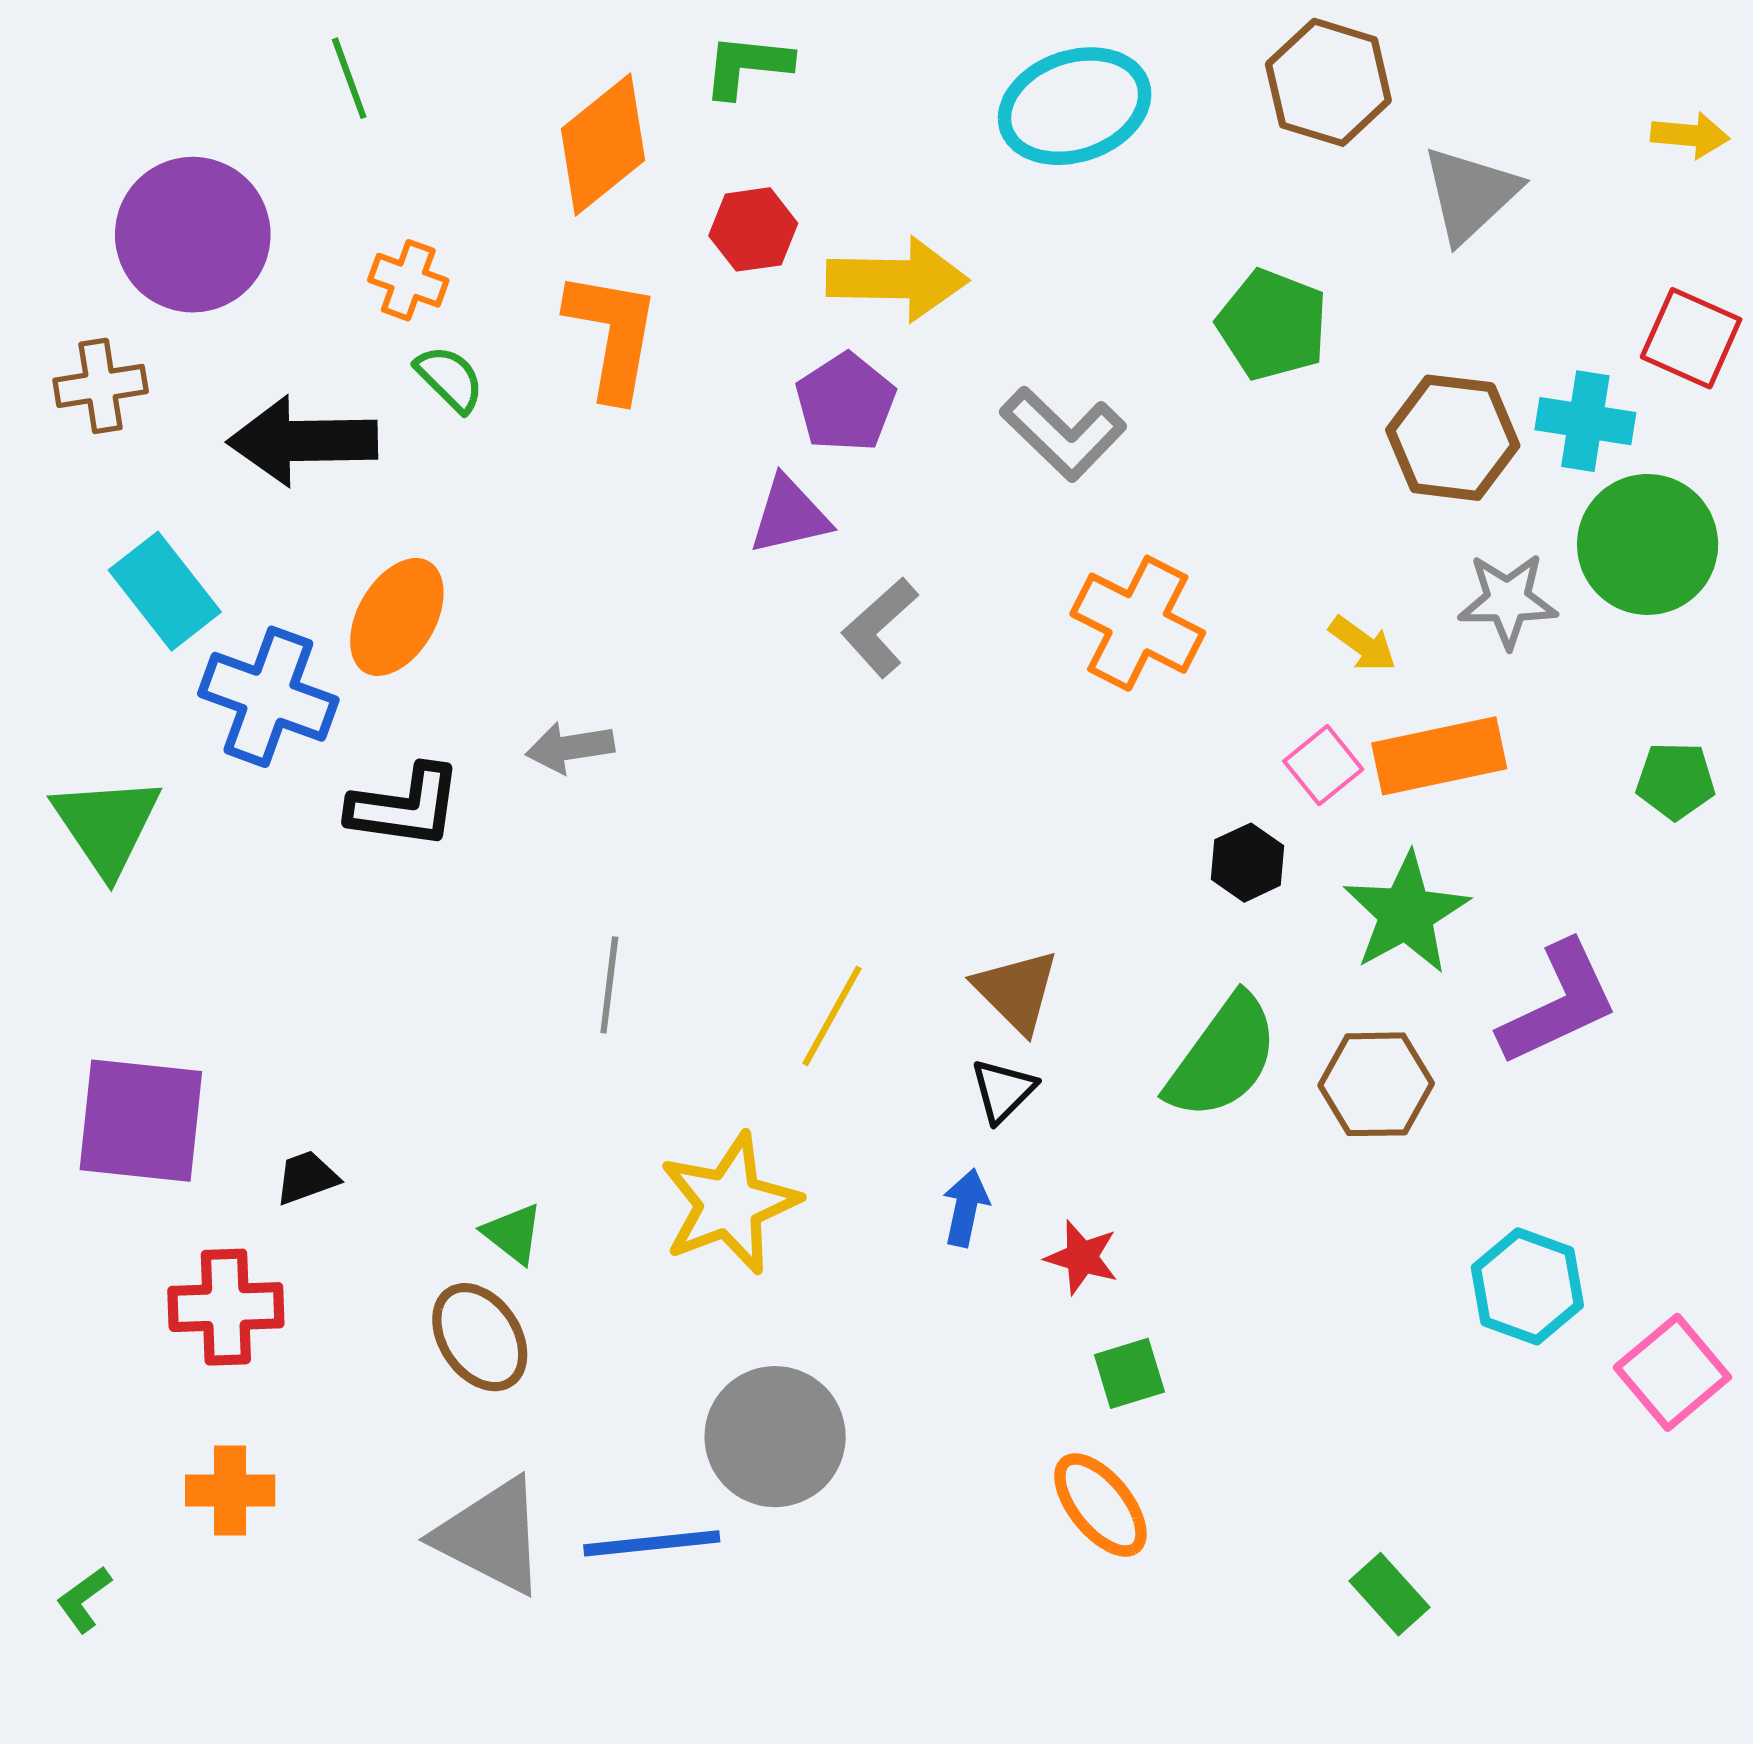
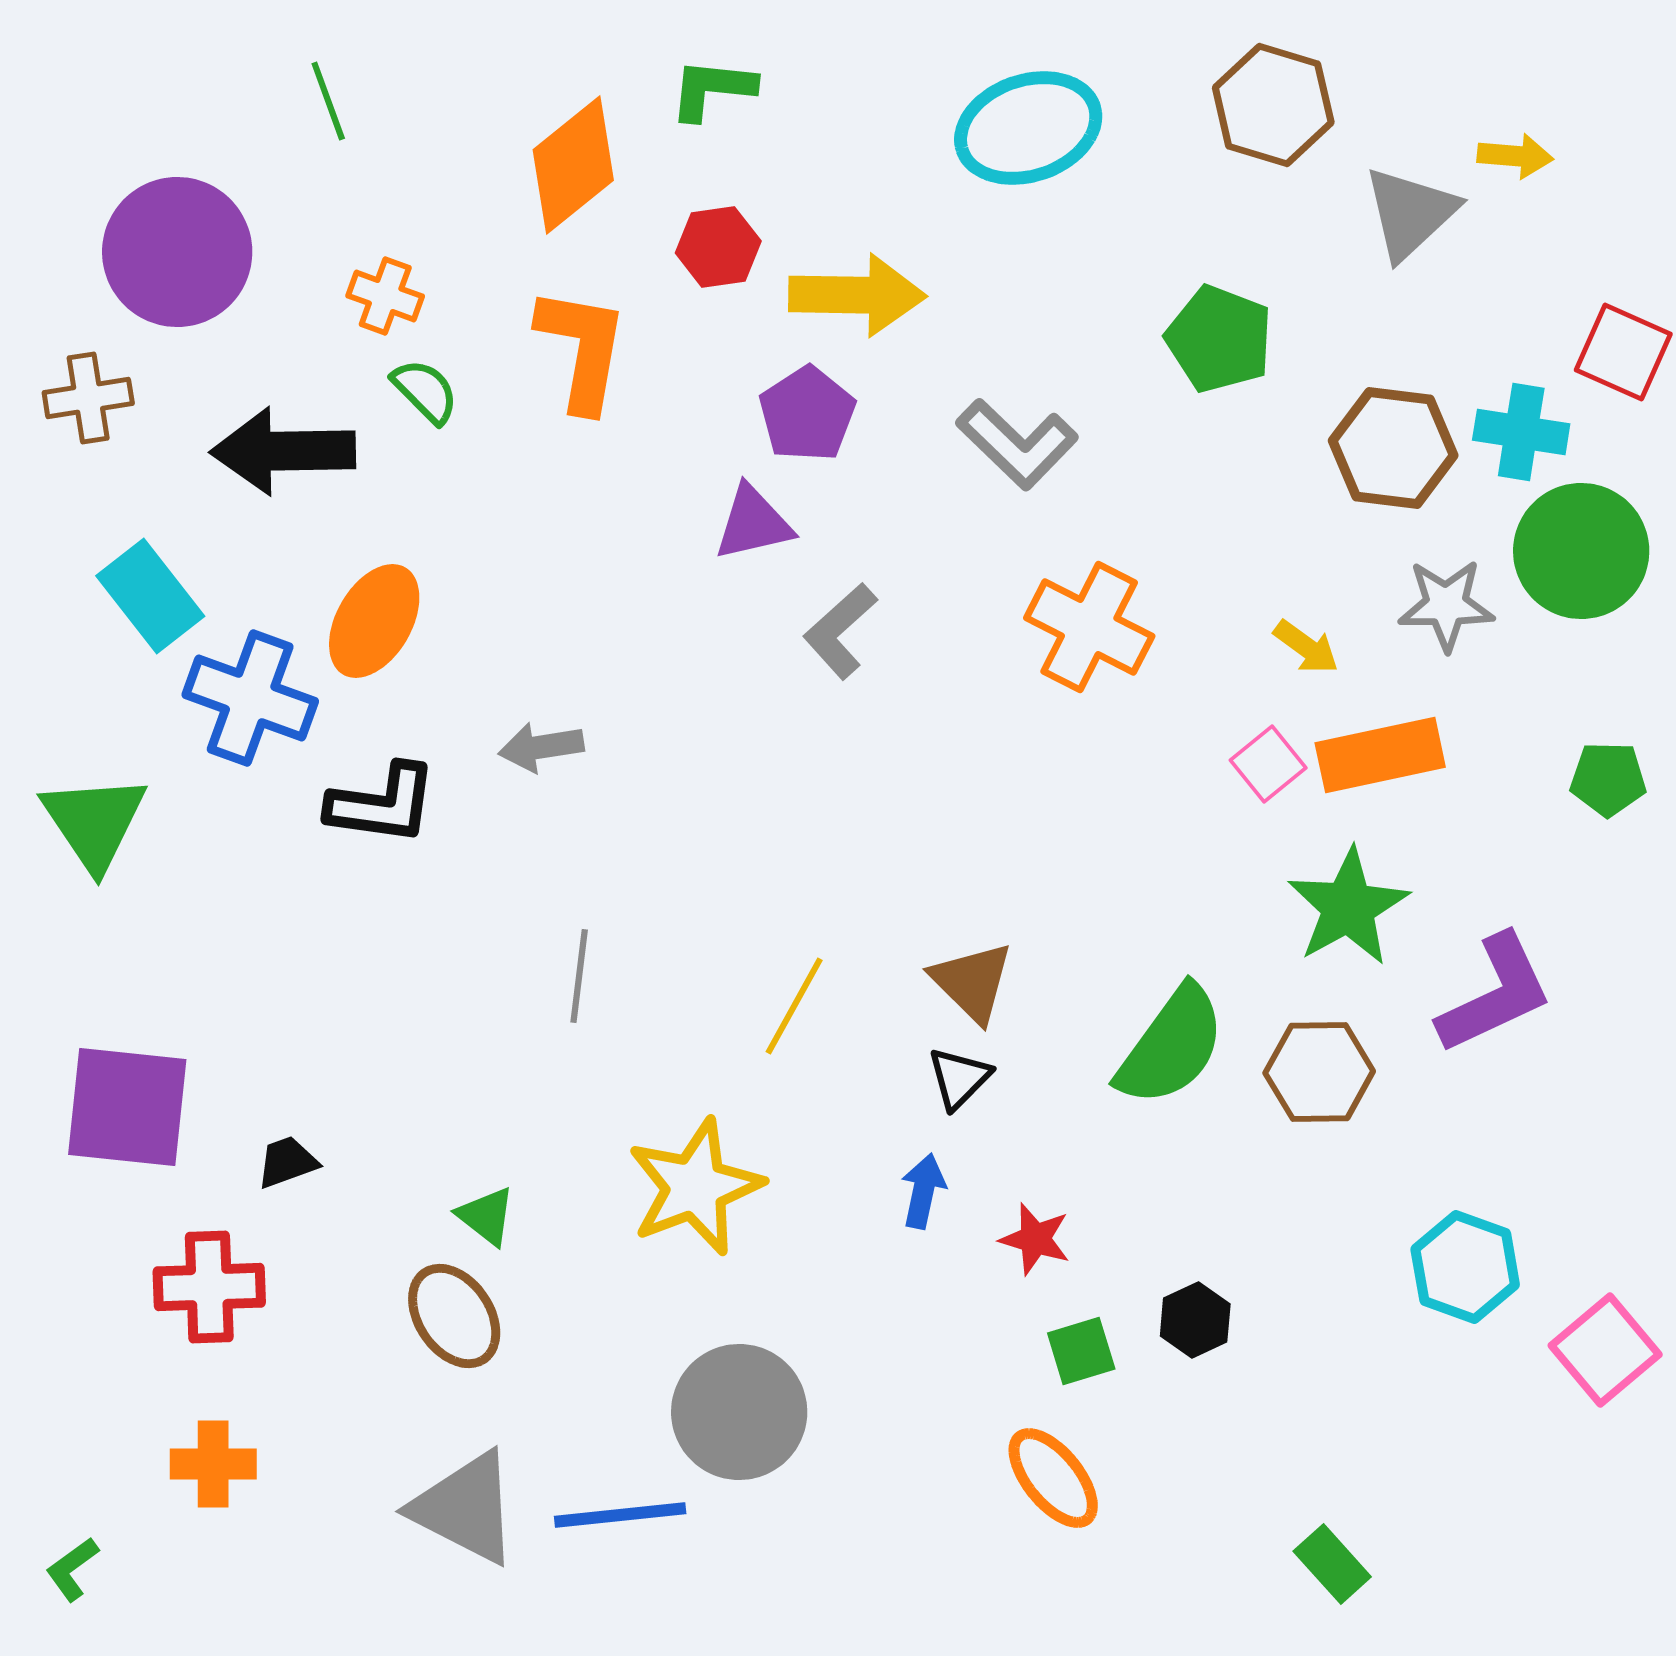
yellow arrow: (1690, 135) -> (1515, 156), moved
black hexagon: (1248, 863) -> (1195, 1320), moved

